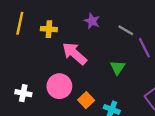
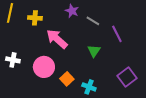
gray line: (126, 30) -> (93, 21), moved
white cross: (23, 93) -> (13, 60), moved

